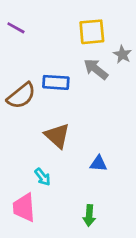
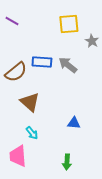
gray arrow: (96, 69) -> (68, 65), moved
brown triangle: (57, 136) -> (30, 102), moved

